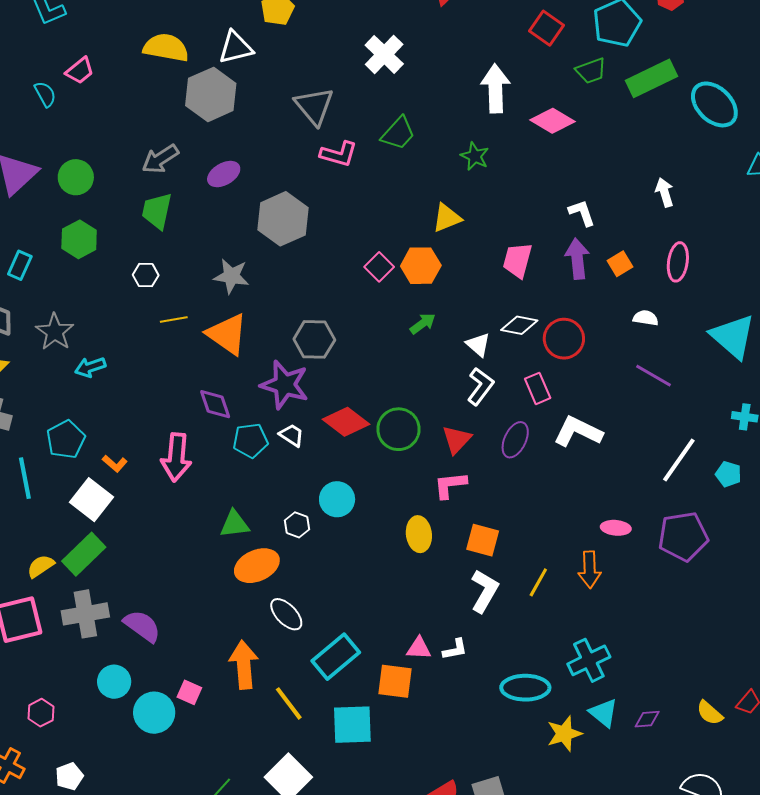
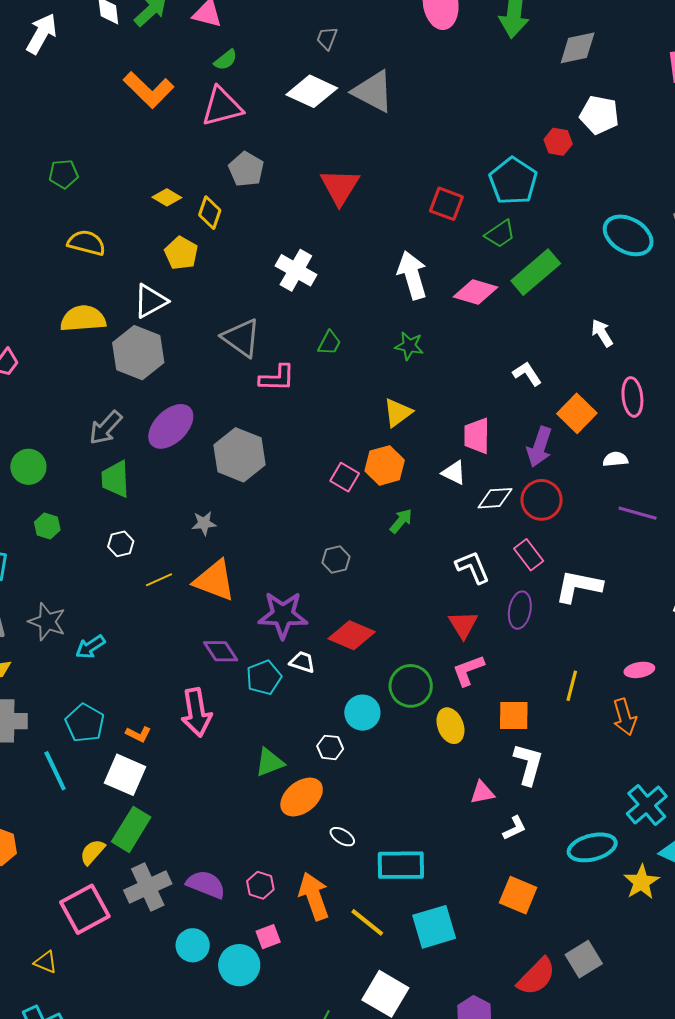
green rectangle: (651, 78) -> (536, 272), moved
green trapezoid: (398, 133) -> (329, 343), size x0.7
purple ellipse: (224, 174) -> (171, 426), size x1.5
green hexagon: (79, 239) -> (47, 526), size x0.7
purple arrow: (577, 259) -> (539, 447), moved, turned -141
orange square: (620, 264) -> (577, 413), size x1.5
gray star: (231, 276) -> (204, 523), size x0.7
gray hexagon: (314, 339) -> (336, 560), moved, size x0.7
white triangle: (478, 345) -> (454, 473), moved
white L-shape: (480, 386) -> (473, 567), turned -45
green circle: (398, 429) -> (411, 686), moved
yellow line: (538, 582) -> (572, 686), moved
white ellipse: (286, 614) -> (342, 837), size x0.7
pink triangle: (419, 648) -> (482, 793), moved
cyan rectangle: (336, 657) -> (401, 865), turned 54
orange square: (395, 681) -> (518, 895), moved, turned 30
pink square: (189, 692) -> (268, 937), turned -30
pink hexagon: (41, 713) -> (260, 885), moved

